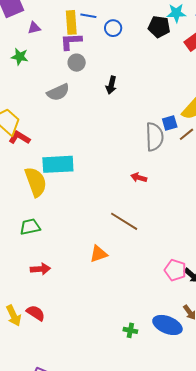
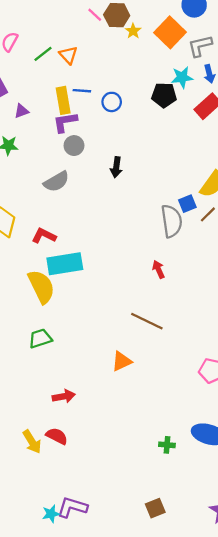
red L-shape: (19, 138) -> (44, 236), moved
red arrow: (139, 178) -> (159, 269), turned 56
red arrow: (40, 269) -> (64, 396), moved

